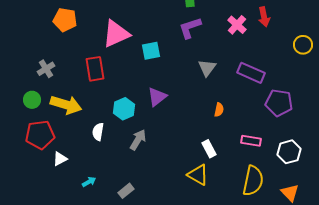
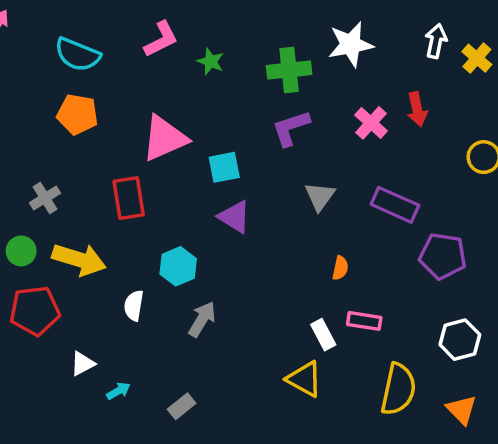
purple triangle: (157, 97) -> (234, 217), moved, turned -50
pink rectangle: (251, 141) -> (364, 321), moved
white triangle: (60, 159) -> (83, 364), moved

